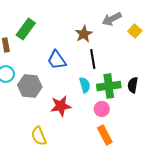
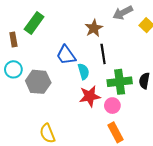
cyan semicircle: (85, 85) -> (84, 71), moved
red star: (61, 106) -> (90, 96), moved

